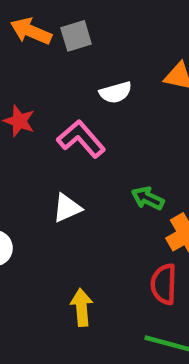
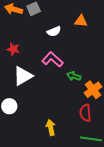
pink L-shape: (81, 139) -> (52, 59), moved
white triangle: (67, 208) -> (23, 76), moved, size x1.5

